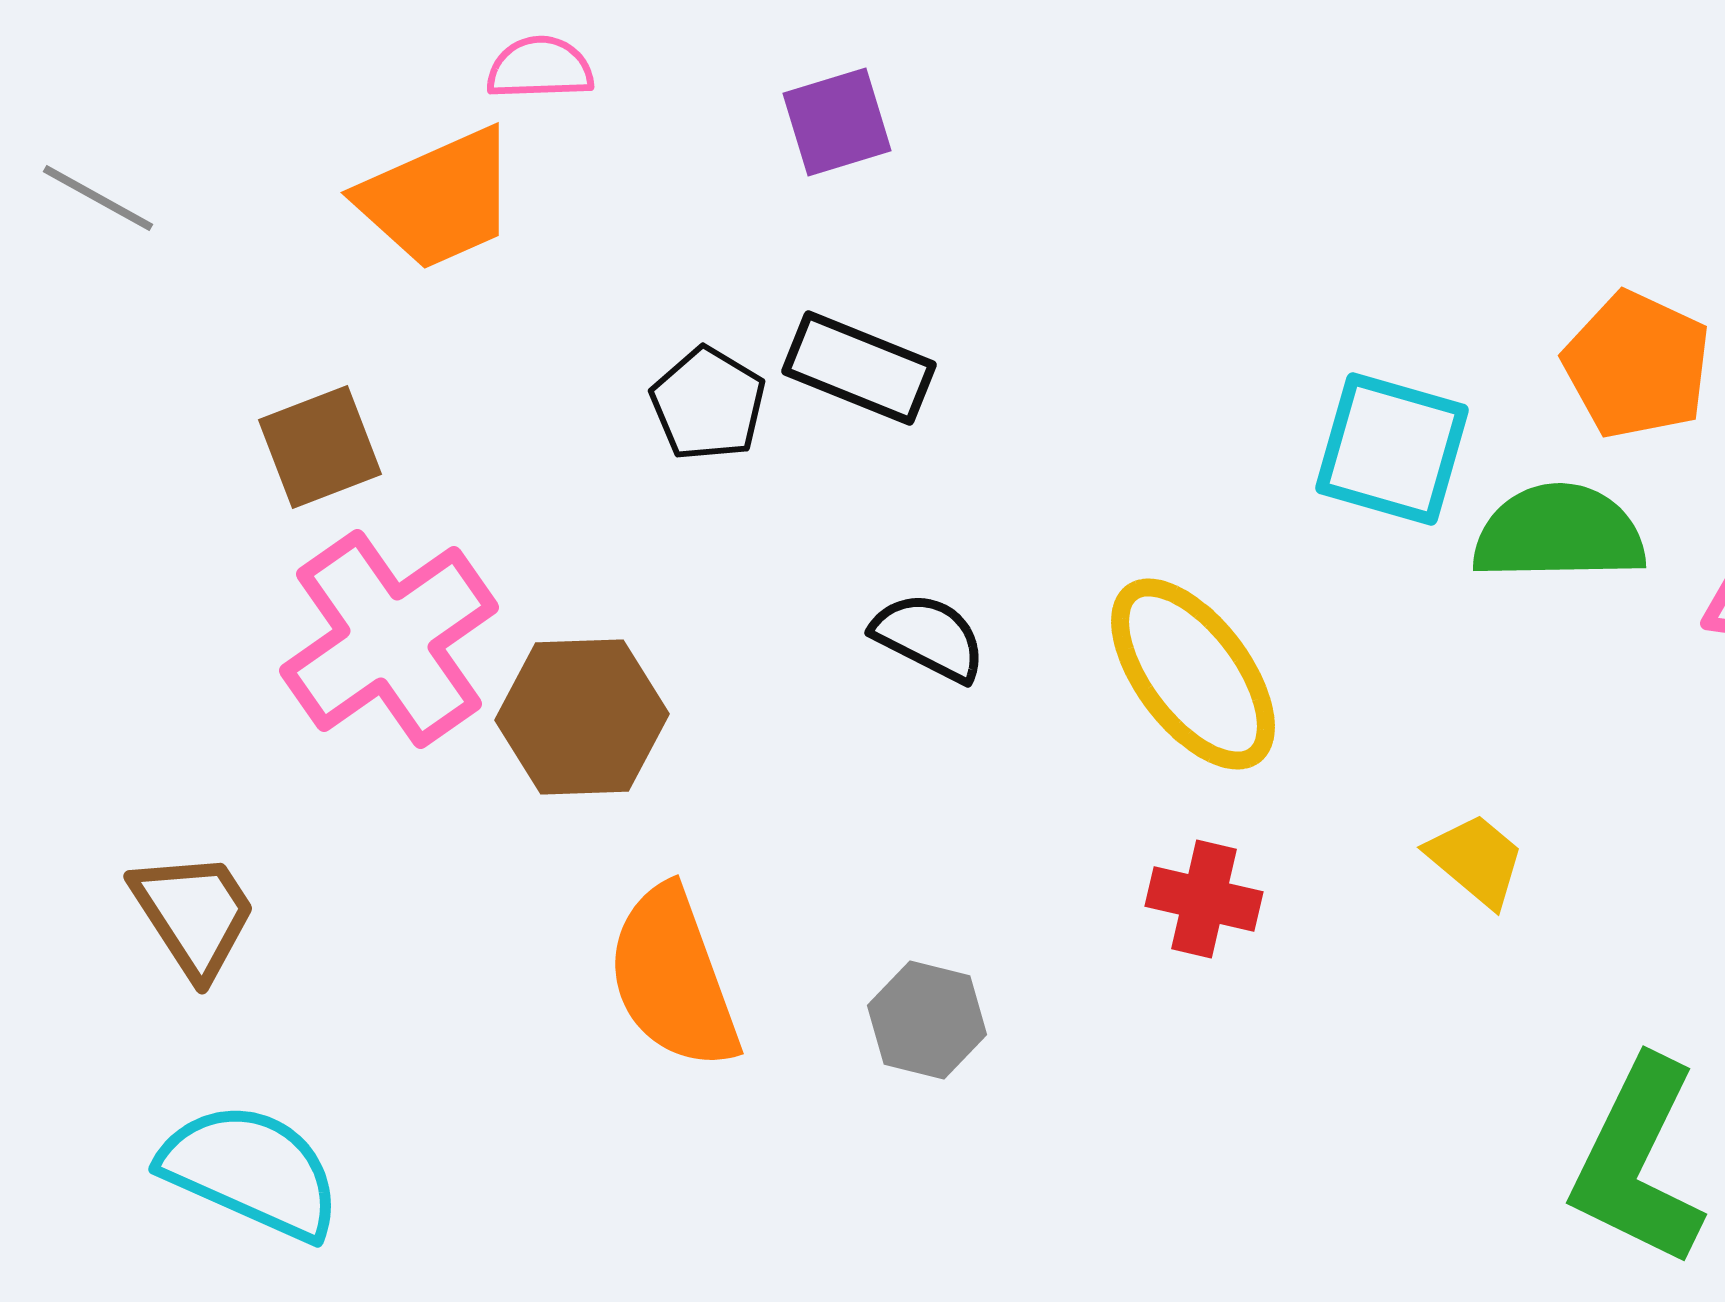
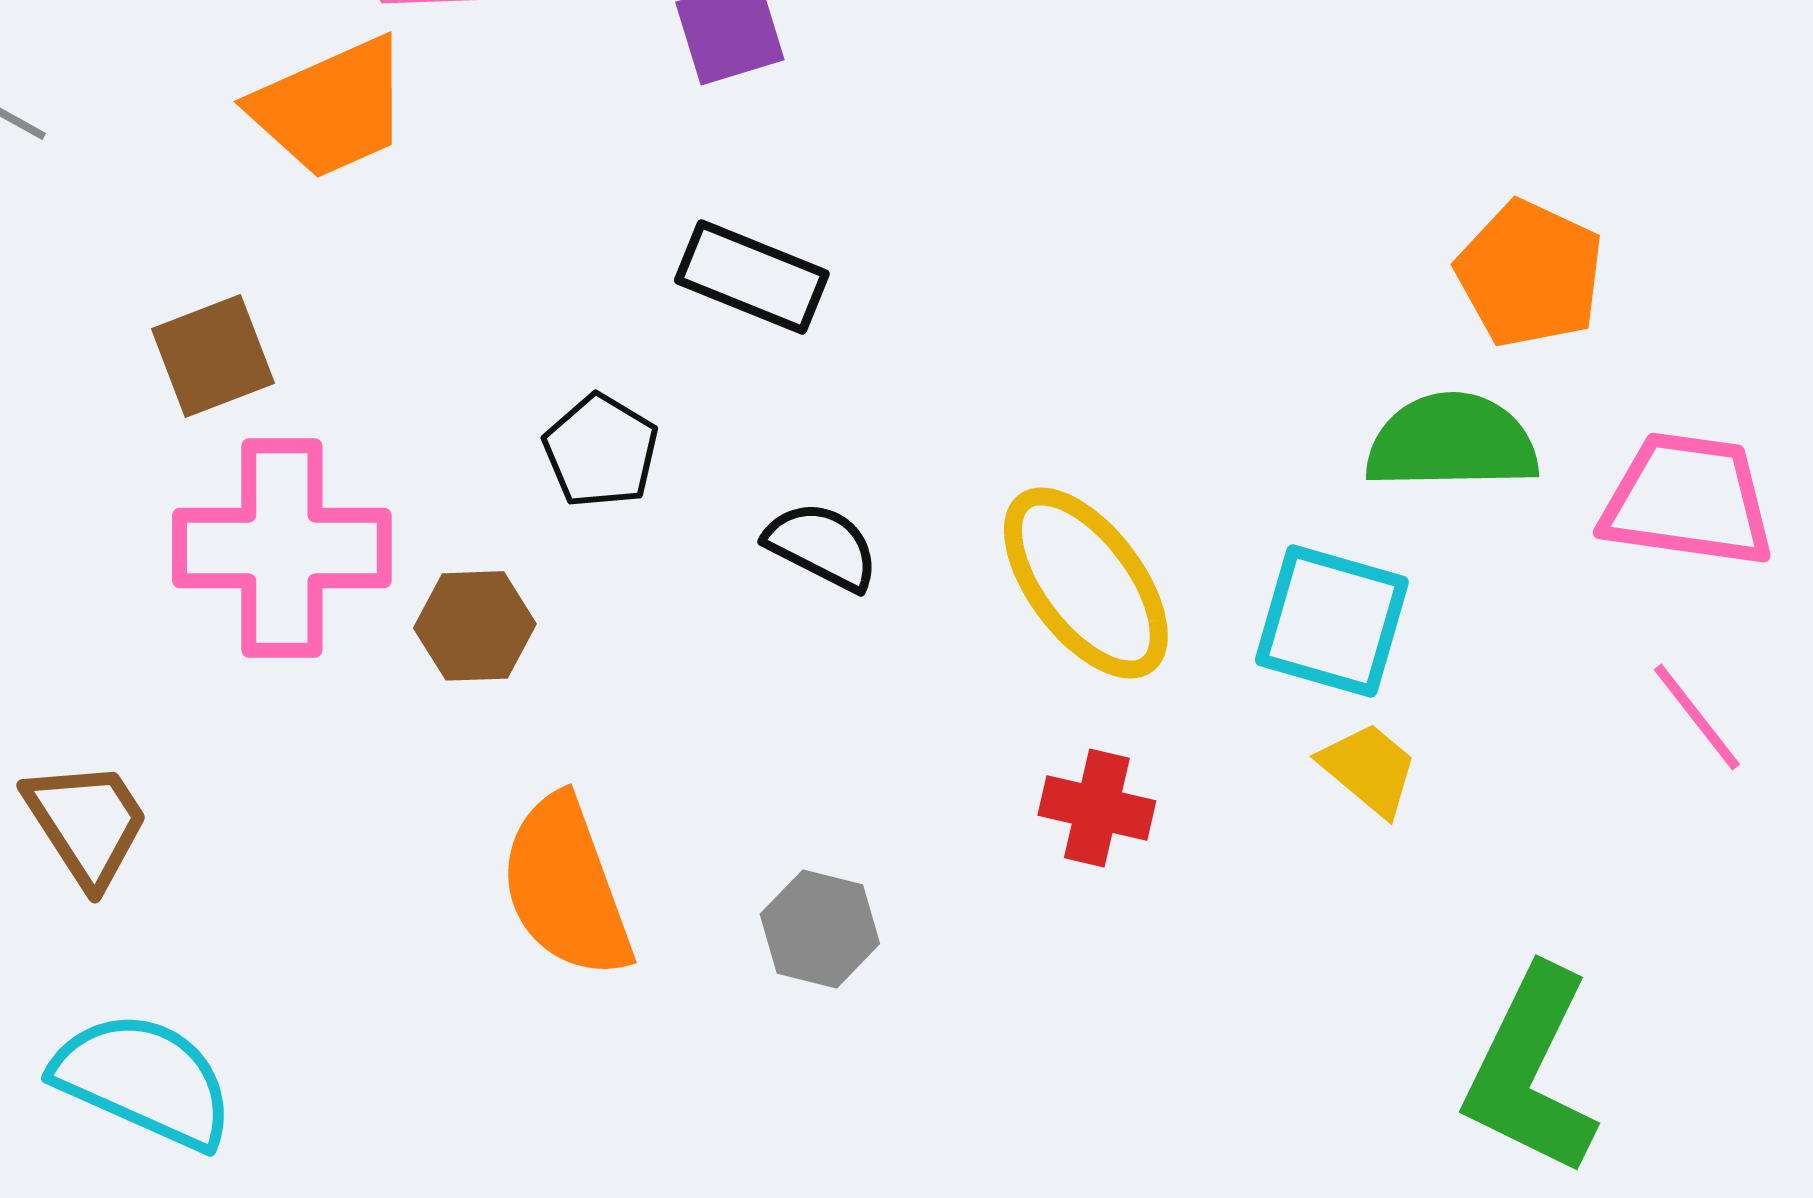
black pentagon: (708, 404) -> (601, 451), moved
cyan square: (1392, 449) -> (1332, 621), moved
pink cross: (389, 639) -> (282, 548), turned 35
brown hexagon: (582, 717) -> (475, 626), size x0.7

